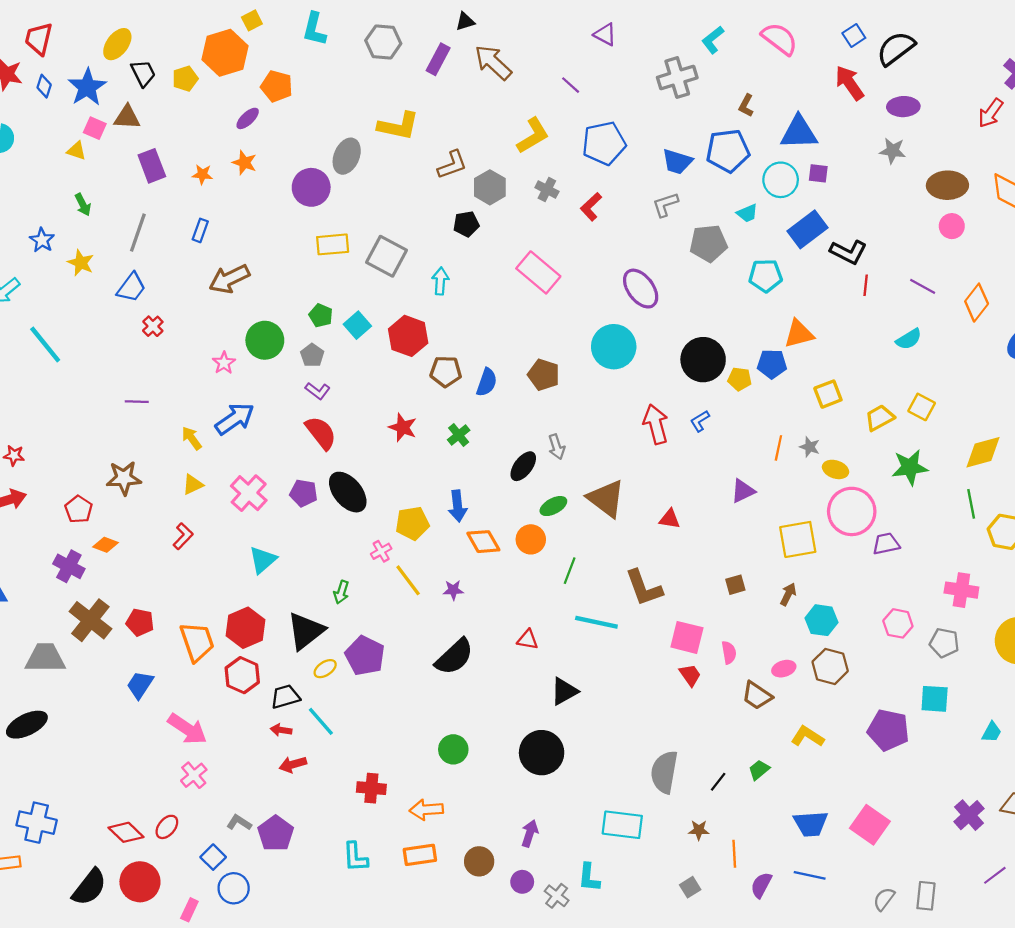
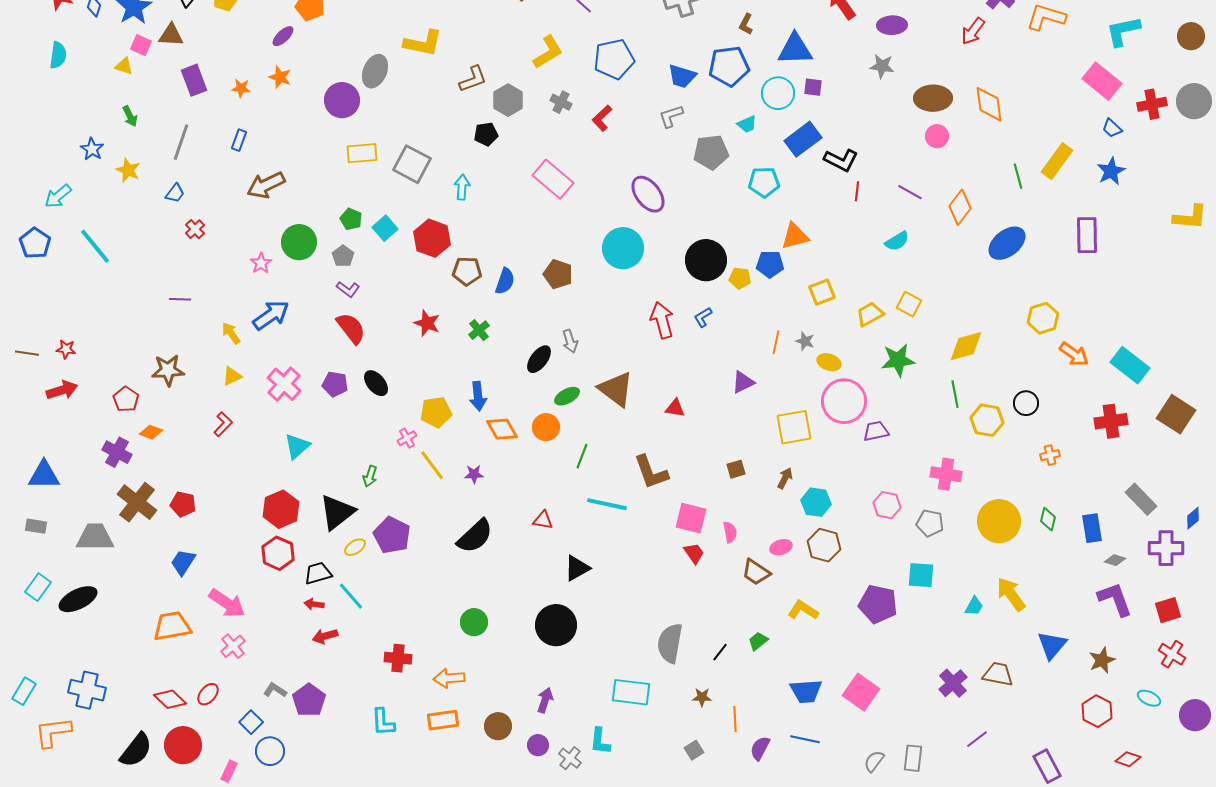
blue trapezoid: (131, 287) -> (175, 193), size x0.7
black ellipse: (348, 492) -> (376, 383), size x0.7
orange trapezoid: (197, 642) -> (172, 626), moved, turned -81

